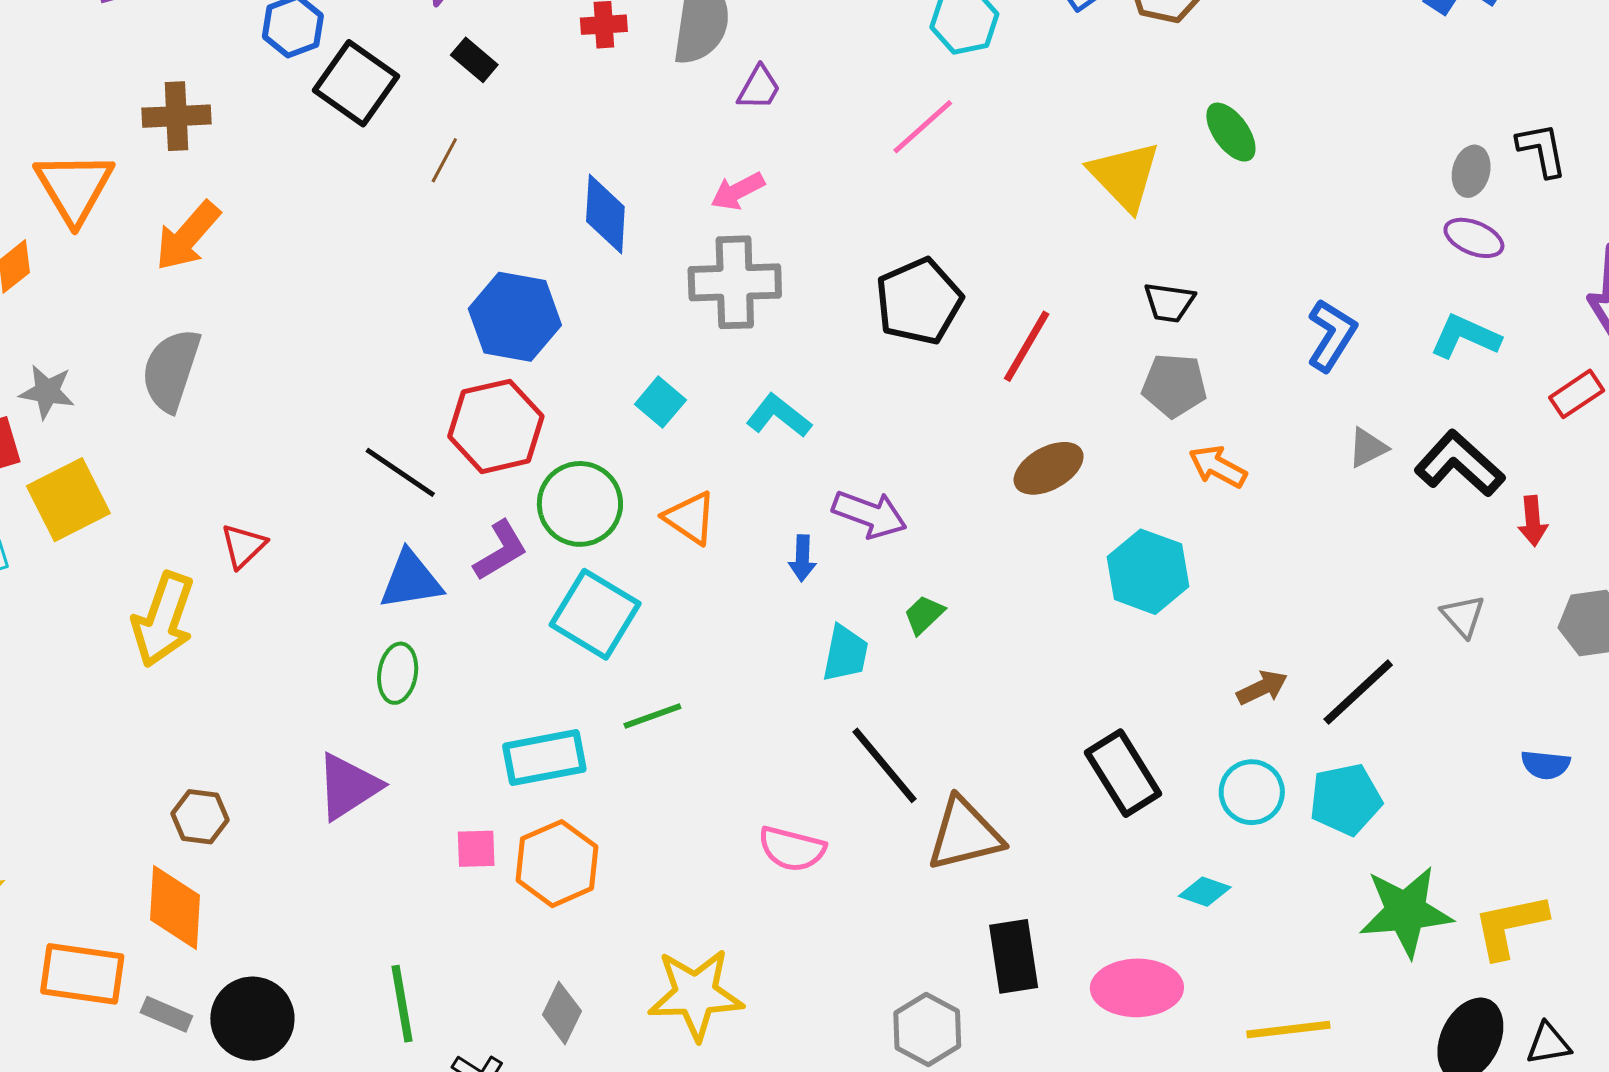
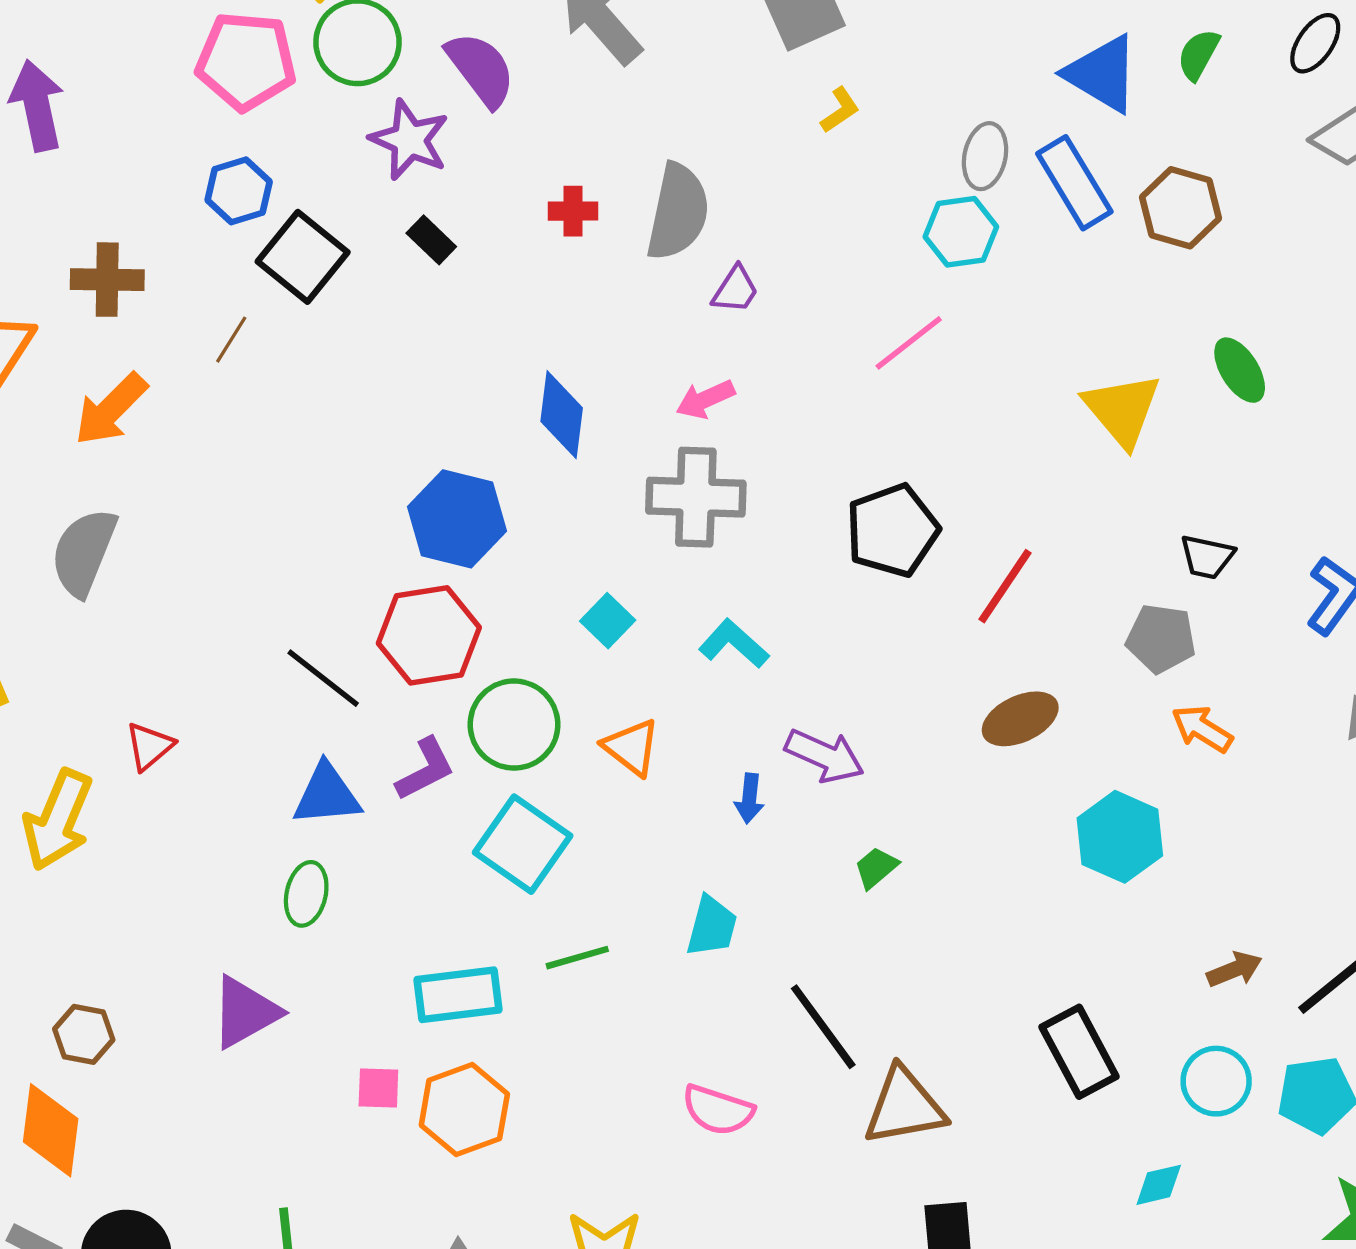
brown line: (444, 160) -> (231, 340), moved
black trapezoid: (1169, 302) -> (1207, 557), moved
cyan trapezoid: (845, 653) -> (712, 926), moved
cyan diamond: (1205, 892) -> (1159, 1185), turned -36

